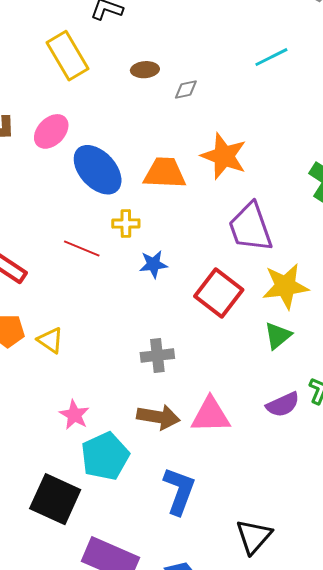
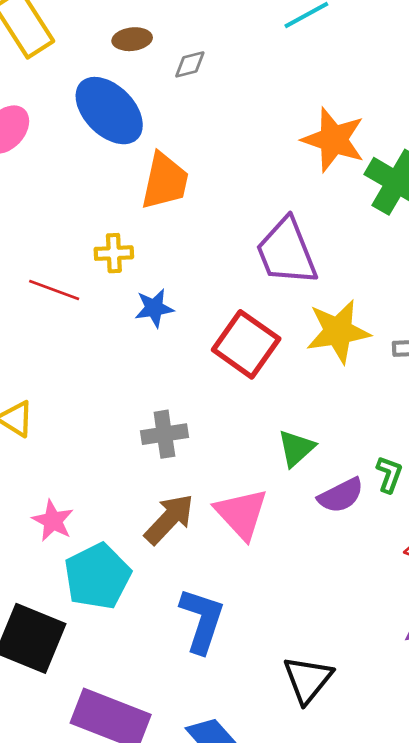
orange star: (224, 156) -> (333, 140), moved
blue ellipse: (98, 170) -> (109, 111), moved
orange trapezoid: (165, 173) -> (165, 181), turned 102
green triangle: (278, 336) -> (296, 448), moved
pink triangle: (211, 415) -> (241, 514), turned 51
brown arrow: (158, 417) -> (169, 519), turned -54

